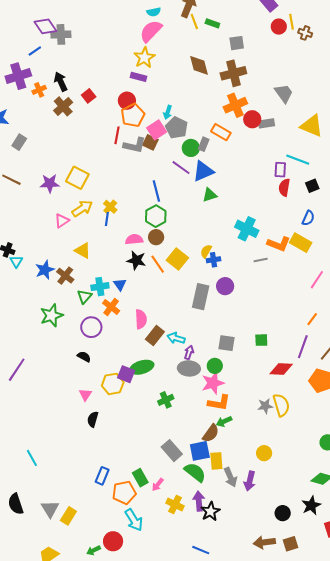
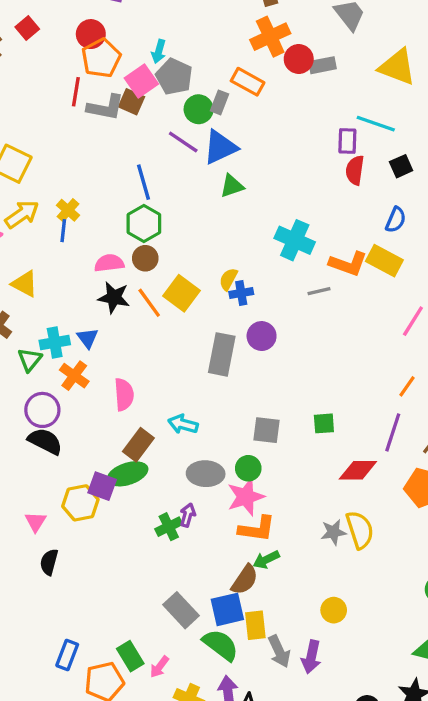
brown rectangle: (155, 335) -> (138, 445), moved
purple arrow: (189, 352) -> (188, 515), moved
black semicircle: (84, 357) -> (45, 441), moved, size x1.5

